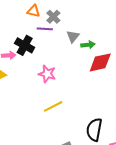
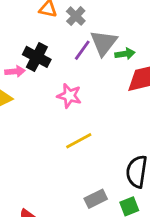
purple line: (45, 29) -> (82, 50), moved, turned -56
gray triangle: (73, 37) -> (104, 43), size x1.5

